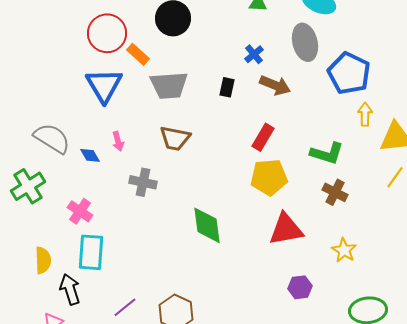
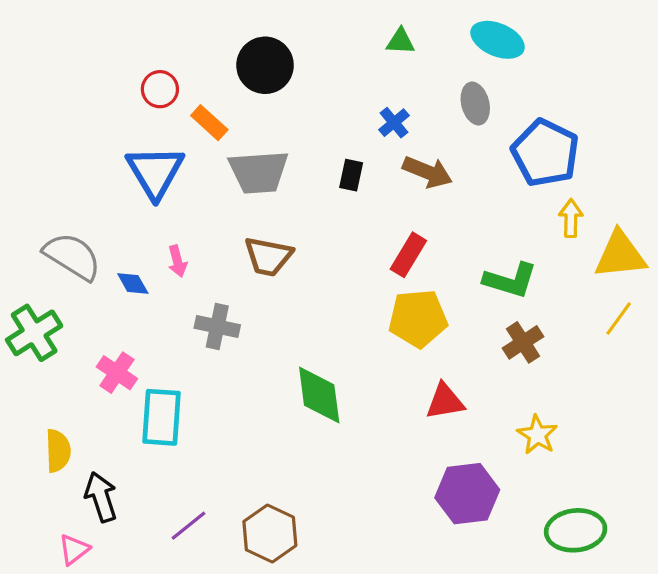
red circle: (107, 33) -> (160, 89), size x0.6
gray ellipse: (305, 42) -> (475, 104), size x0.7
brown cross: (335, 192) -> (523, 342), turned 30
red triangle: (286, 229) -> (445, 401), size x0.7
cyan rectangle: (91, 252) -> (162, 417), moved
purple hexagon: (300, 287) -> (467, 494), size x1.6

